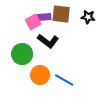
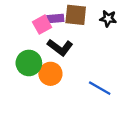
orange circle: (40, 75) -> (50, 74), moved
blue line: (64, 80) -> (100, 88), moved

